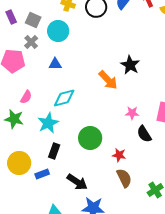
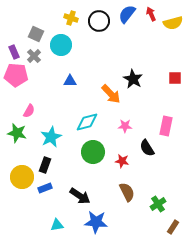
purple rectangle: (11, 17) -> (14, 52), moved
blue triangle: (55, 64) -> (70, 81), moved
cyan diamond: (64, 98) -> (87, 122), moved
pink star: (132, 113) -> (125, 126), moved
black rectangle: (54, 151) -> (45, 165), moved
red star: (119, 155) -> (122, 161), moved

